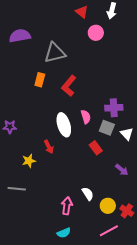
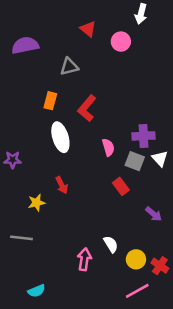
red triangle: (82, 12) -> (88, 29), moved
gray triangle: (55, 53) -> (69, 67), size x0.7
white ellipse: (64, 125) -> (60, 137), moved
white triangle: (127, 134) -> (160, 159), moved
cyan semicircle: (64, 233) -> (37, 291), moved

